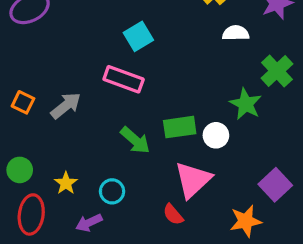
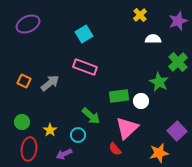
cyan square: (138, 36) -> (84, 34), moved
green arrow: (135, 140) -> (91, 116), moved

